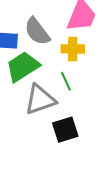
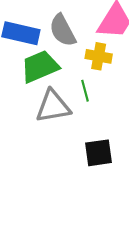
black square: (65, 130) -> (98, 153), moved

